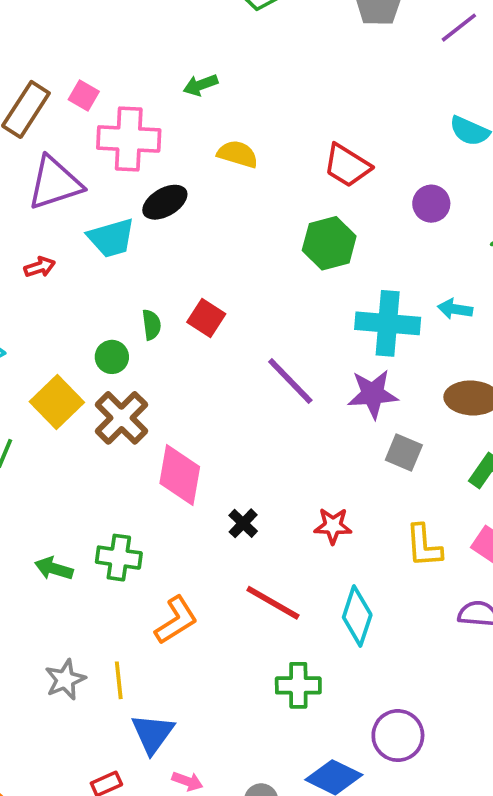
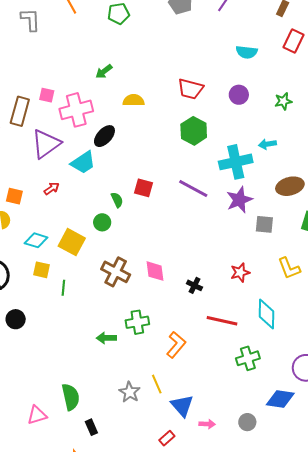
purple line: (290, 381) -> (193, 189), moved
yellow square: (57, 402) -> (72, 242), moved
brown cross: (122, 418) -> (116, 272), moved
pink diamond: (180, 475) -> (155, 271), size x0.7

